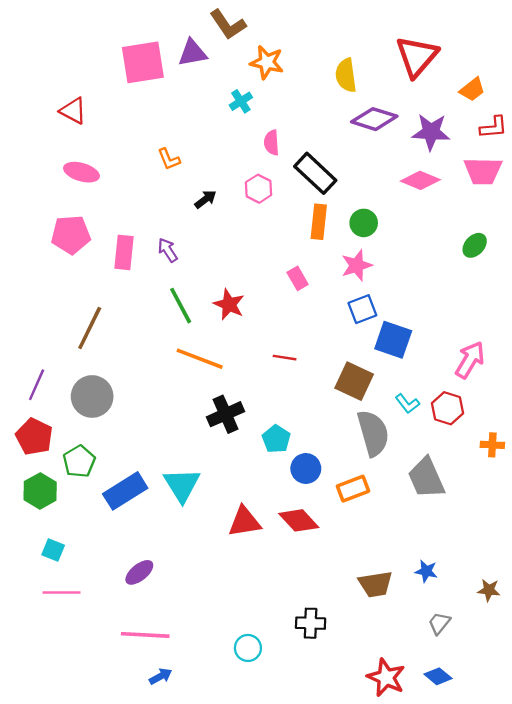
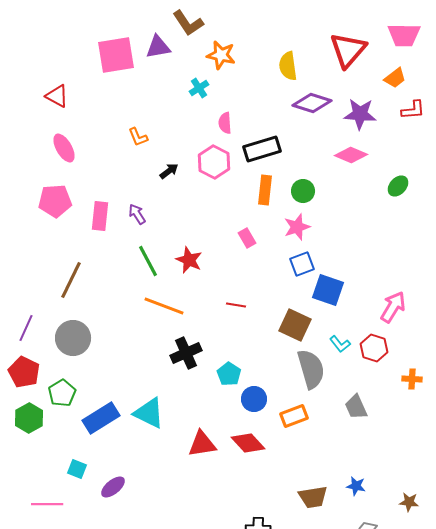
pink trapezoid: (483, 171) -> (404, 35), moved
pink ellipse: (81, 172) -> (64, 148), turned 44
black rectangle: (315, 173) -> (262, 149), turned -60
pink hexagon: (259, 189) -> (214, 162), size x1.4
green ellipse: (475, 245) -> (398, 186), moved
gray trapezoid: (426, 478) -> (356, 407), size x0.7
cyan triangle: (182, 485) -> (149, 413), turned -32
cyan square: (53, 550) -> (77, 469), moved

